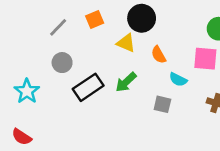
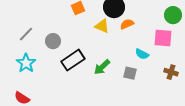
gray line: (58, 27) -> (26, 34), moved
orange semicircle: (159, 55) -> (127, 24), moved, turned 96
green arrow: (126, 82) -> (102, 67), moved

